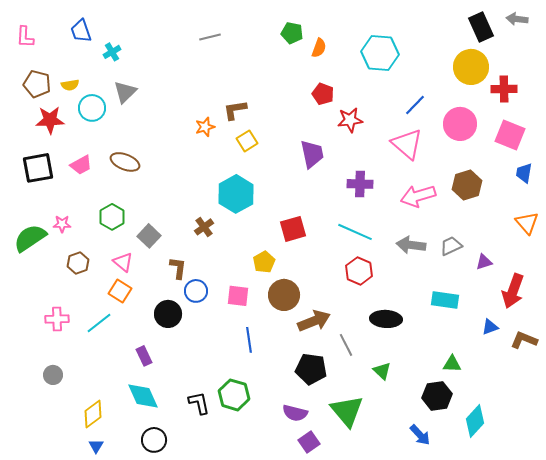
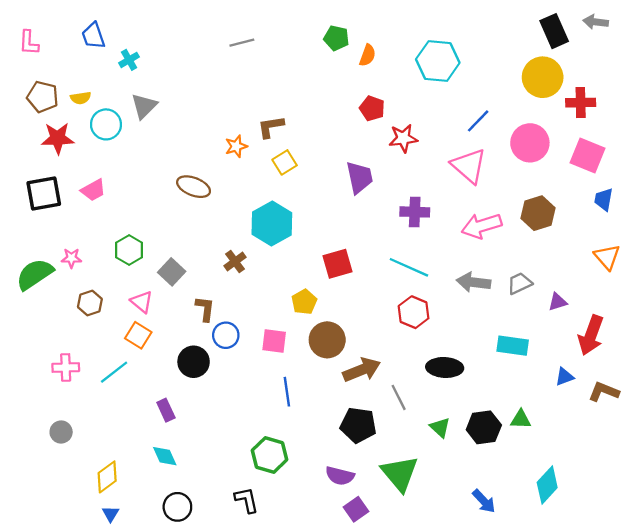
brown ellipse: (125, 162) -> (194, 187), moved
cyan diamond: (143, 396) -> (165, 456), size x0.7
black hexagon: (437, 396) -> (484, 427), moved
black L-shape: (199, 403) -> (247, 500), moved

